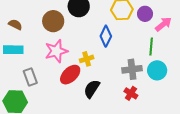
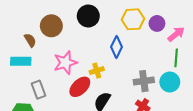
brown circle: (53, 21) -> (51, 26), moved
brown semicircle: (15, 25) -> (30, 40), moved, turned 32
green line: (151, 47) -> (176, 58), moved

